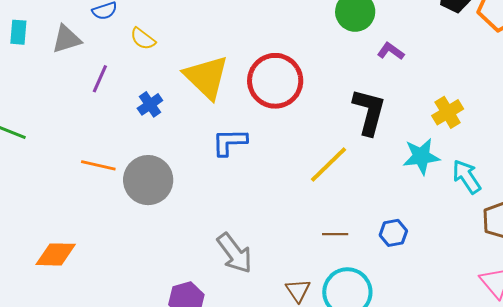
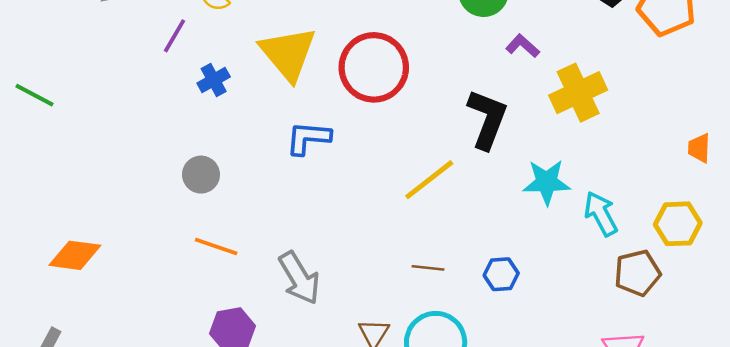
purple line: (100, 79) -> (175, 36), moved
yellow cross: (448, 112) -> (578, 93), moved, size x1.4
orange line: (98, 165) -> (216, 246), moved
gray circle: (148, 180) -> (201, 175), size x0.6

